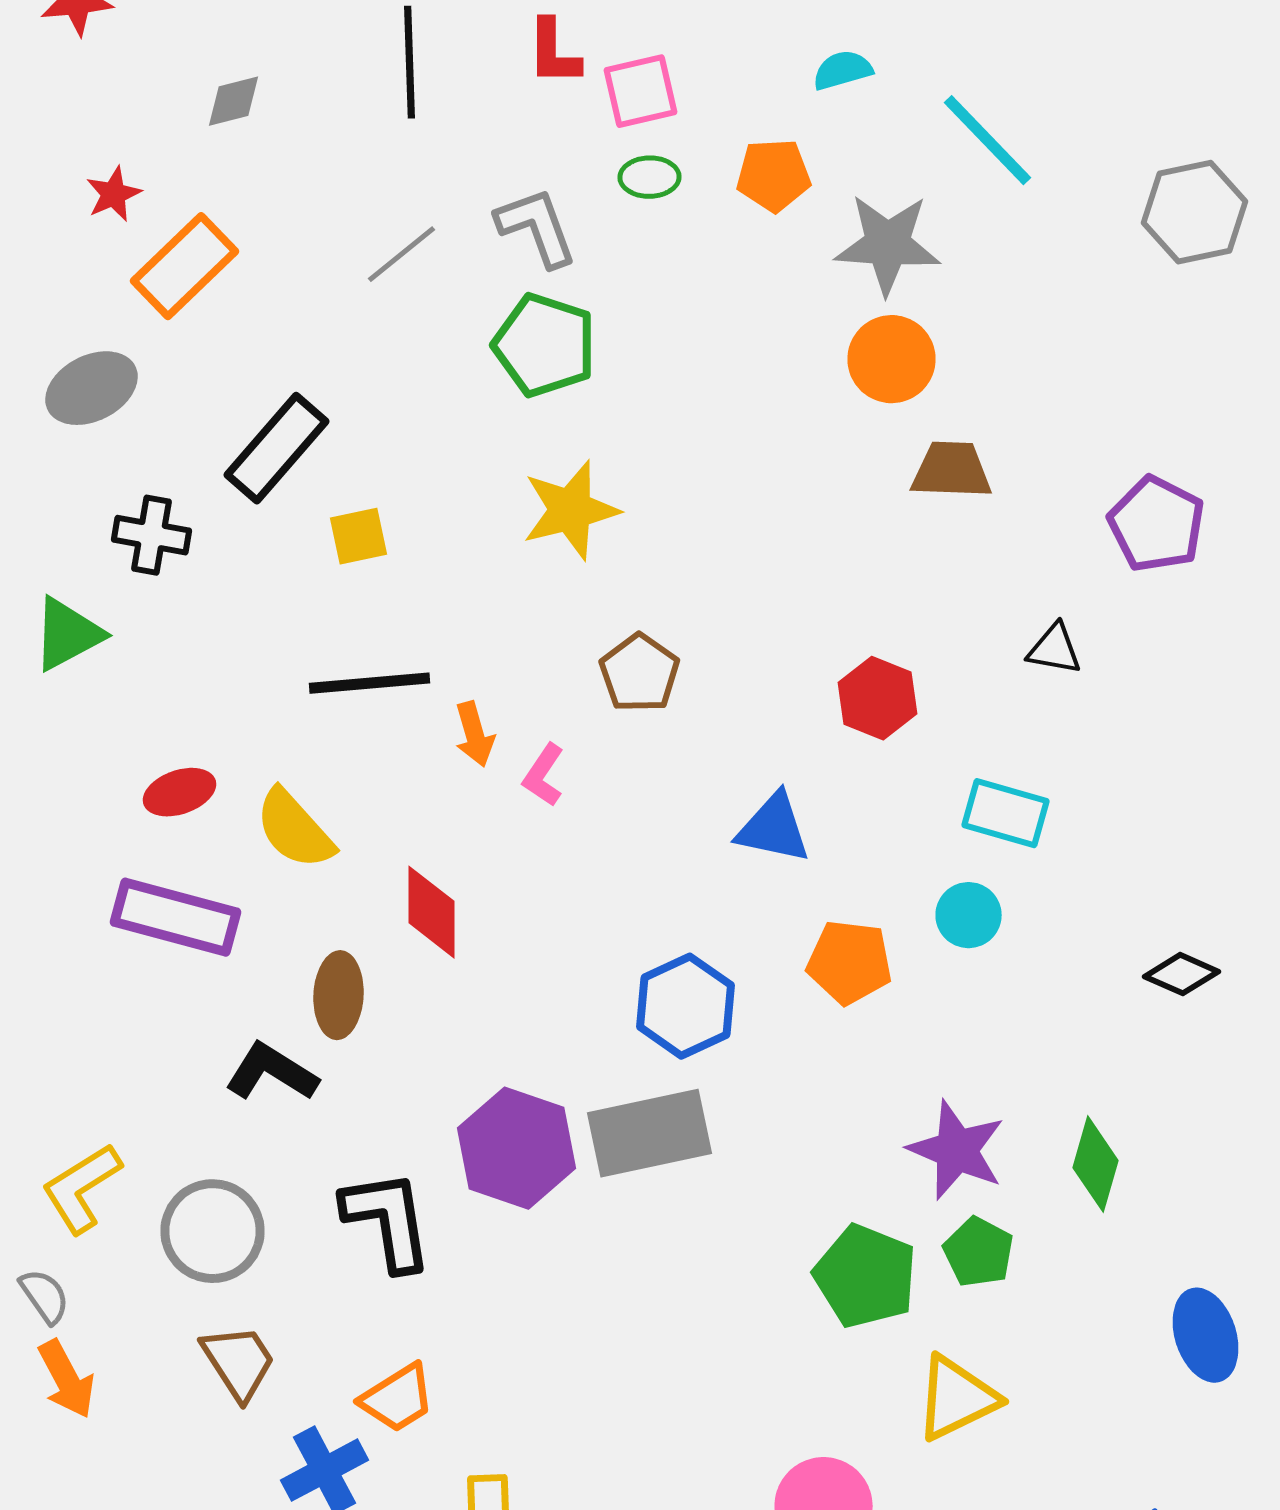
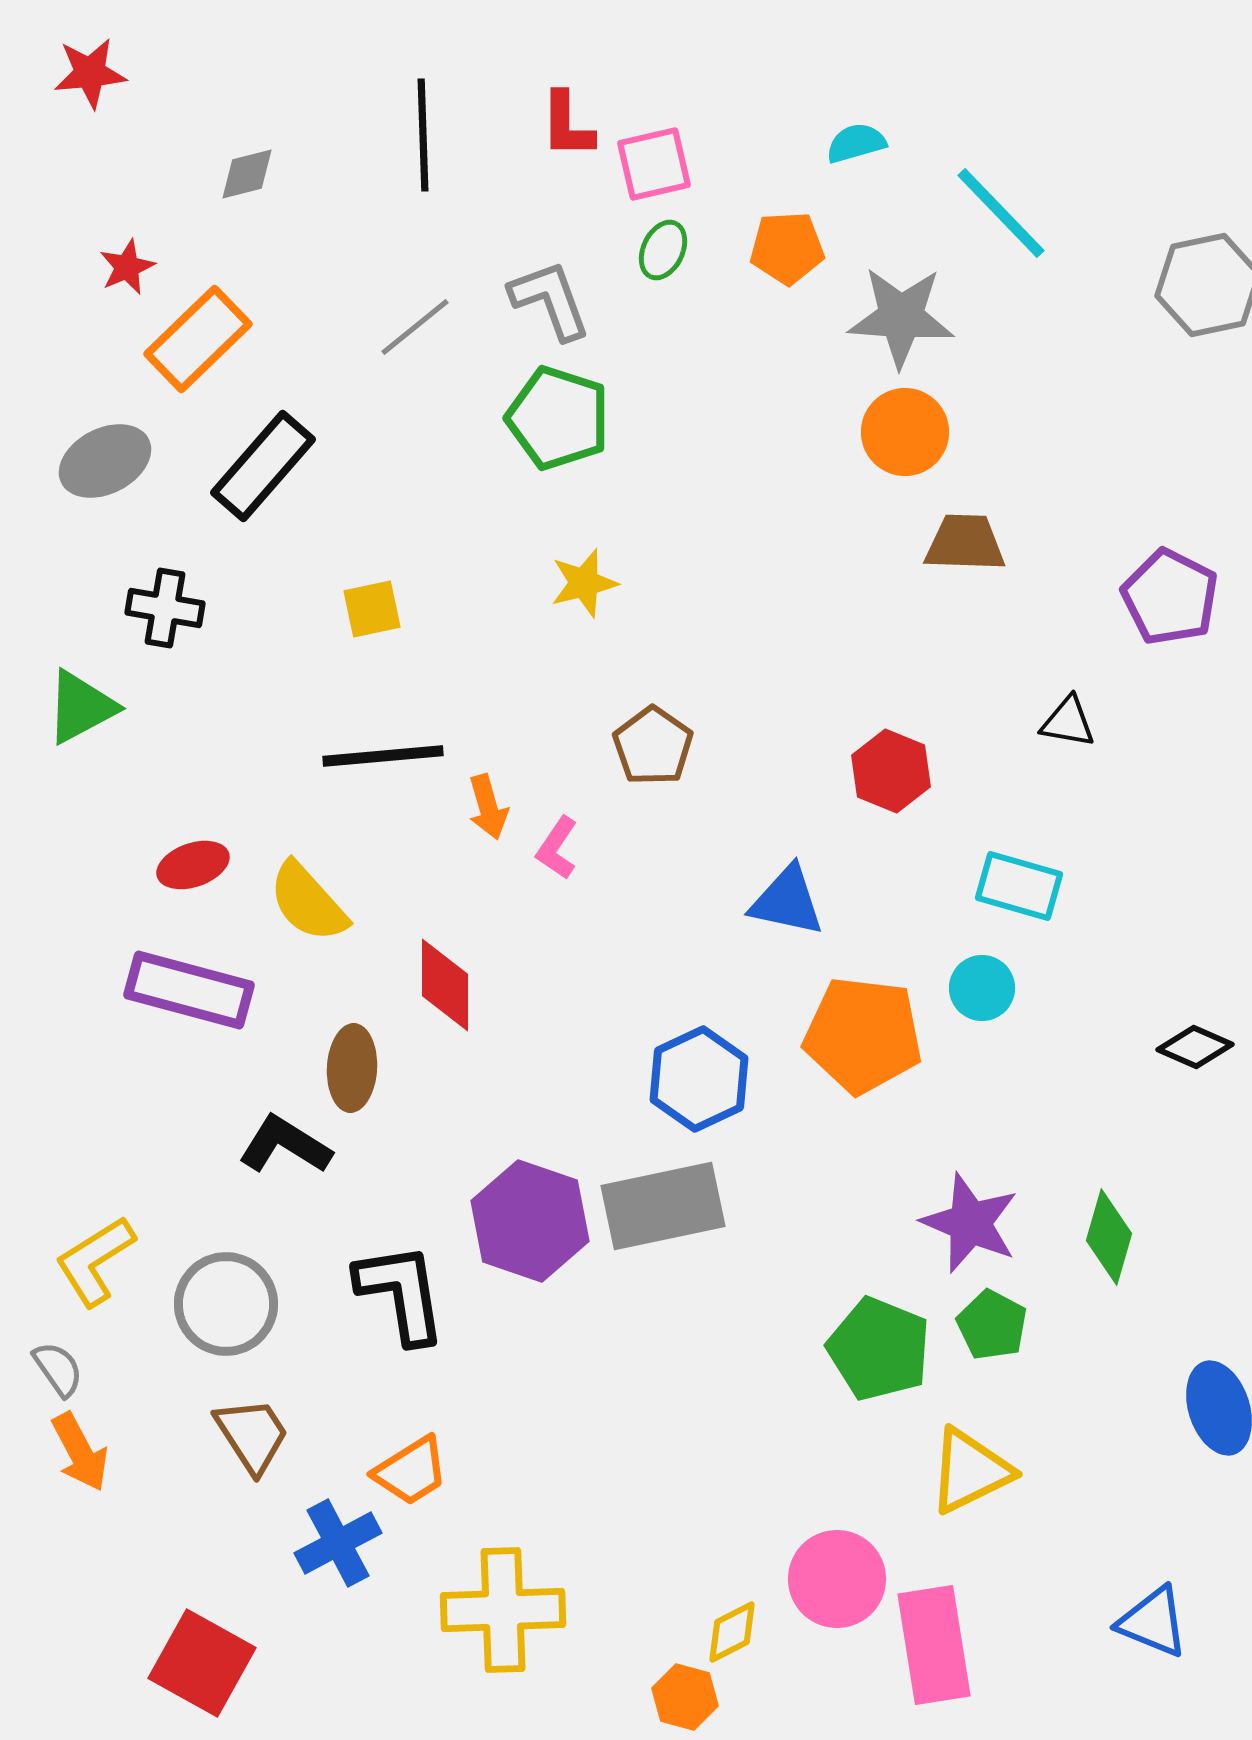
green ellipse: (650, 177) -> (663, 250), turned -64
black rectangle: (276, 448) -> (263, 466), moved
yellow star: (570, 510) -> (584, 583), size x0.7
orange pentagon: (850, 962) -> (863, 1035), size x1.4

